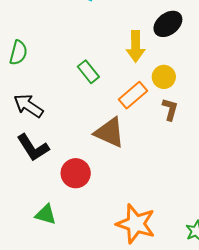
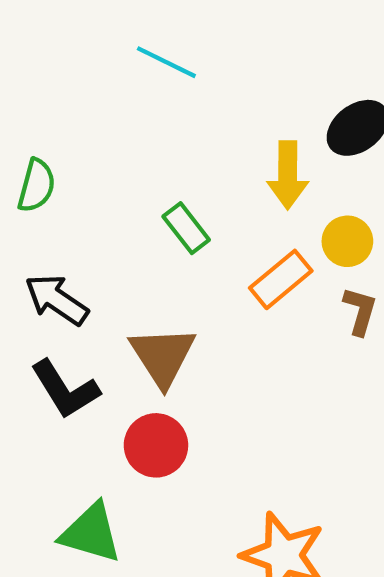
brown triangle: (110, 132) -> (163, 356), moved, turned 32
green triangle: (46, 214) -> (91, 533), size x1.4

